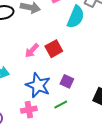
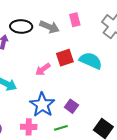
cyan semicircle: (76, 17) -> (91, 61), moved, turned -100
red square: (54, 49) -> (65, 58), moved

